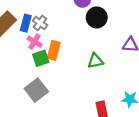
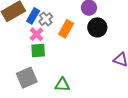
orange rectangle: (54, 50) -> (66, 29), moved
green triangle: (95, 61) -> (62, 85), moved

